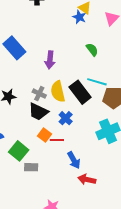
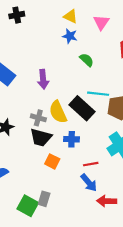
blue star: (79, 17) -> (70, 36), moved
blue cross: (66, 118) -> (72, 139), turned -32
red line: (57, 140) -> (91, 164), moved
green square: (19, 151) -> (28, 206), moved
gray rectangle: (31, 167) -> (44, 199), turned -64

